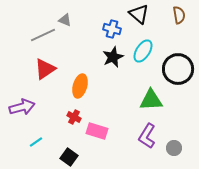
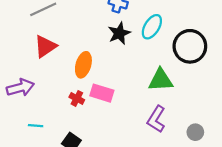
pink rectangle: (97, 131) -> (102, 93), moved
cyan line: (36, 142) -> (36, 126), turned 40
gray circle: (174, 148) -> (195, 132), moved

